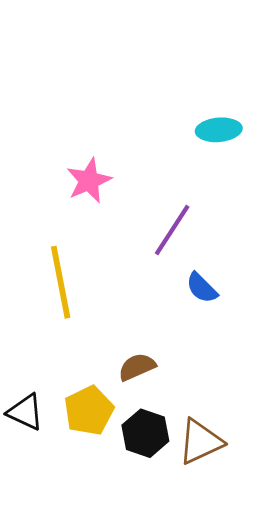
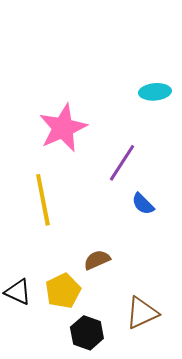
pink star: (89, 181) -> (63, 128), size x1.5
black hexagon: (145, 433) -> (87, 333), moved

